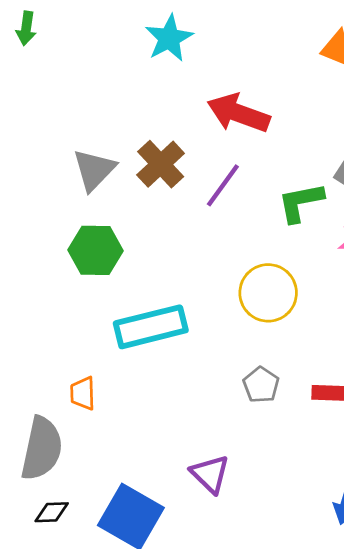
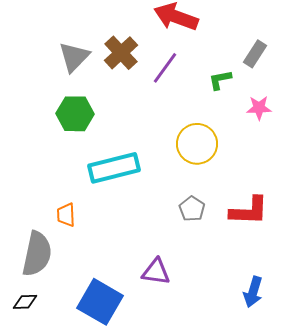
green L-shape: (301, 202) -> (220, 80), size x0.7
purple triangle: (210, 474) -> (156, 272), turned -36
black diamond: (52, 512) -> (25, 302), moved

